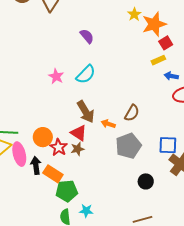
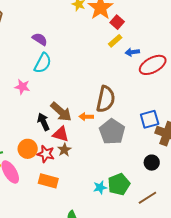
cyan semicircle: (86, 74) -> (43, 63), moved
brown semicircle: (132, 113) -> (106, 99), size x1.5
black arrow: (36, 165) -> (43, 122), moved
black circle: (146, 181) -> (152, 163), moved
green pentagon: (67, 191) -> (119, 184), moved
cyan star: (86, 211) -> (100, 187), moved

